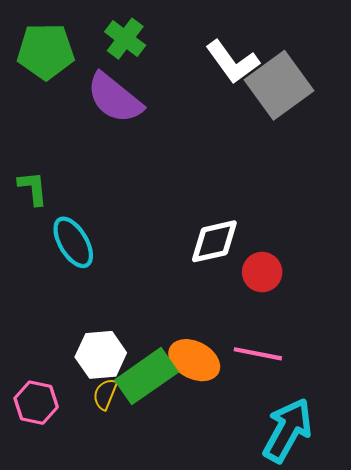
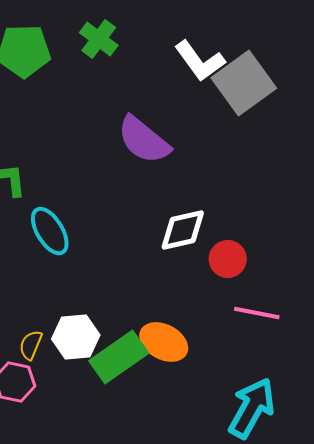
purple semicircle: (115, 98) -> (144, 140), moved
pink line: (258, 354) -> (257, 313), moved
yellow semicircle: (105, 394) -> (31, 345), moved

